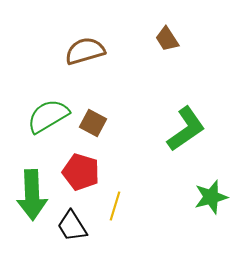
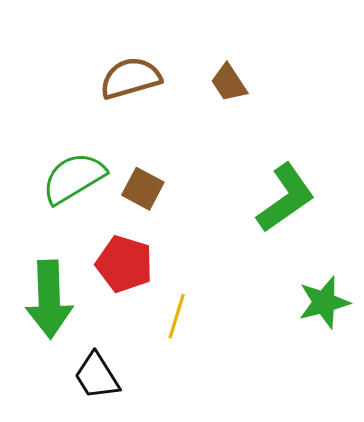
brown trapezoid: (167, 39) -> (229, 83), moved
black trapezoid: (72, 226) -> (97, 376), moved

